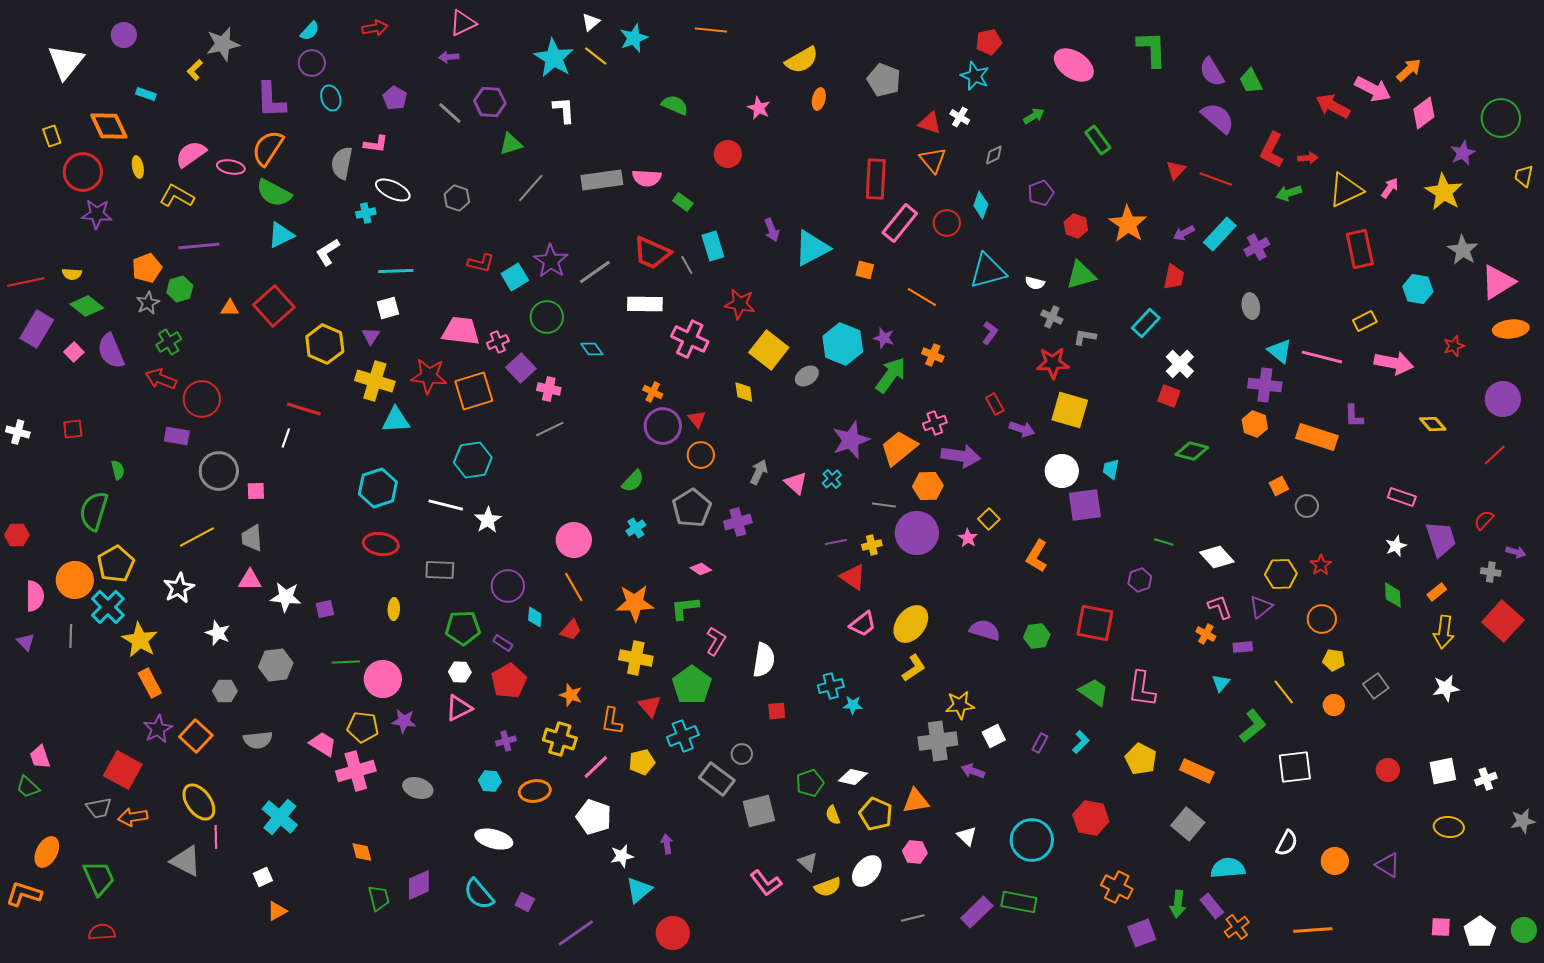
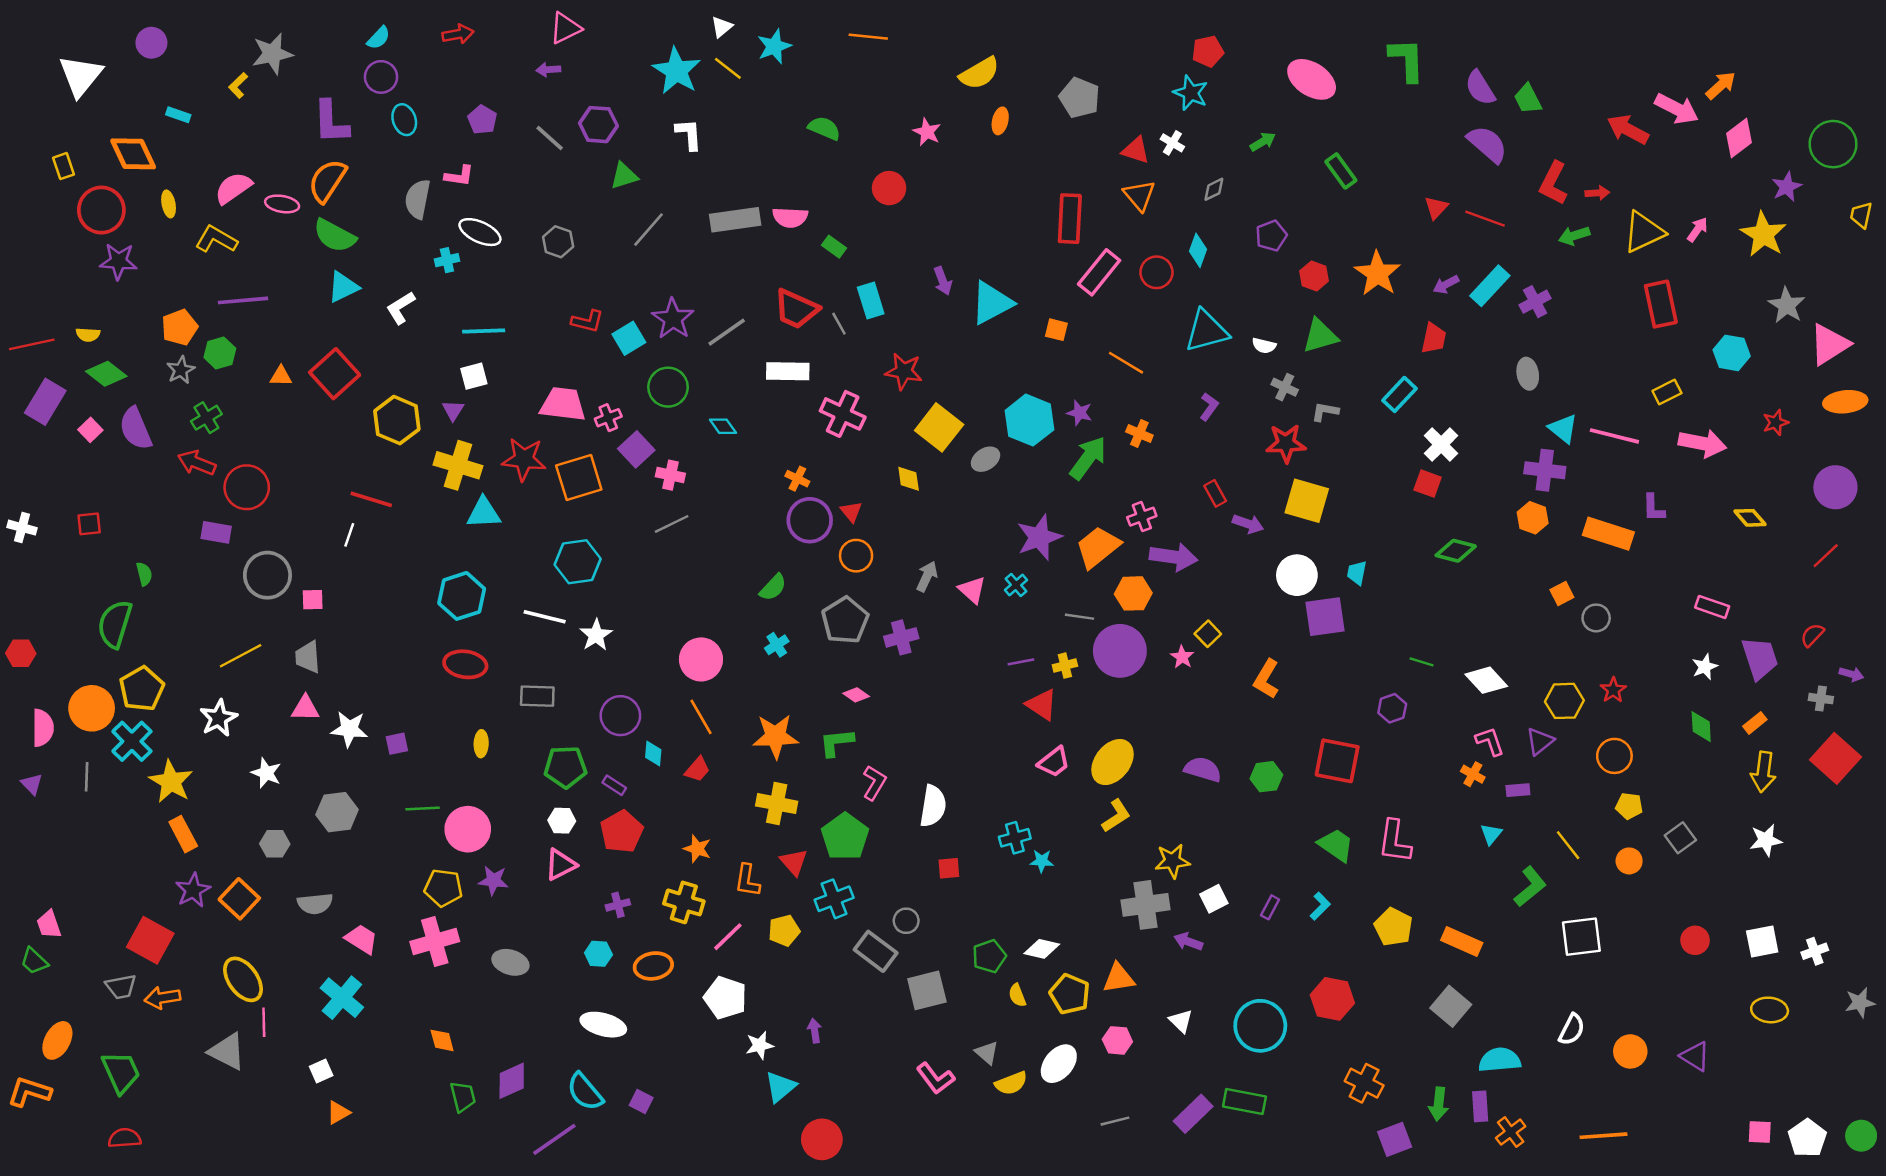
pink trapezoid: (323, 744) -> (361, 939), moved
purple rectangle: (1212, 906) -> (1480, 1106), turned 35
purple line: (576, 933) -> (554, 1139), moved

